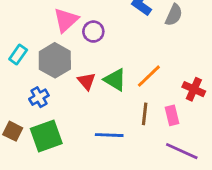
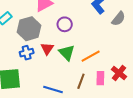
purple circle: (93, 32) -> (65, 24), moved
blue cross: (39, 97) -> (27, 53), moved
pink rectangle: (172, 115) -> (100, 78), moved

